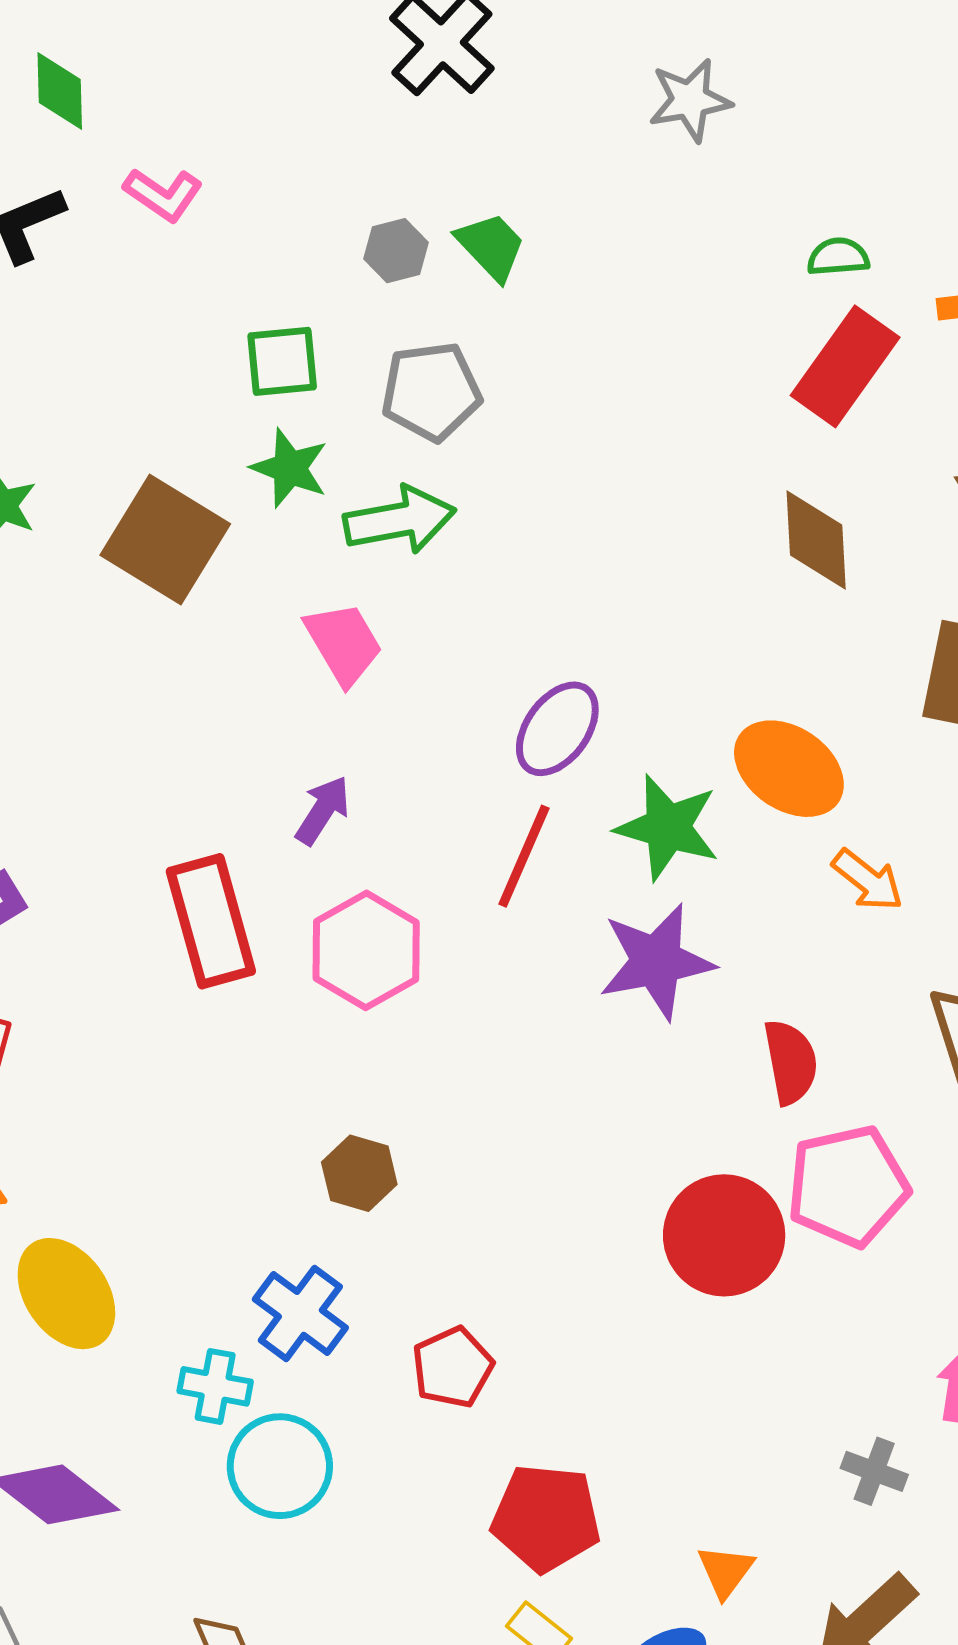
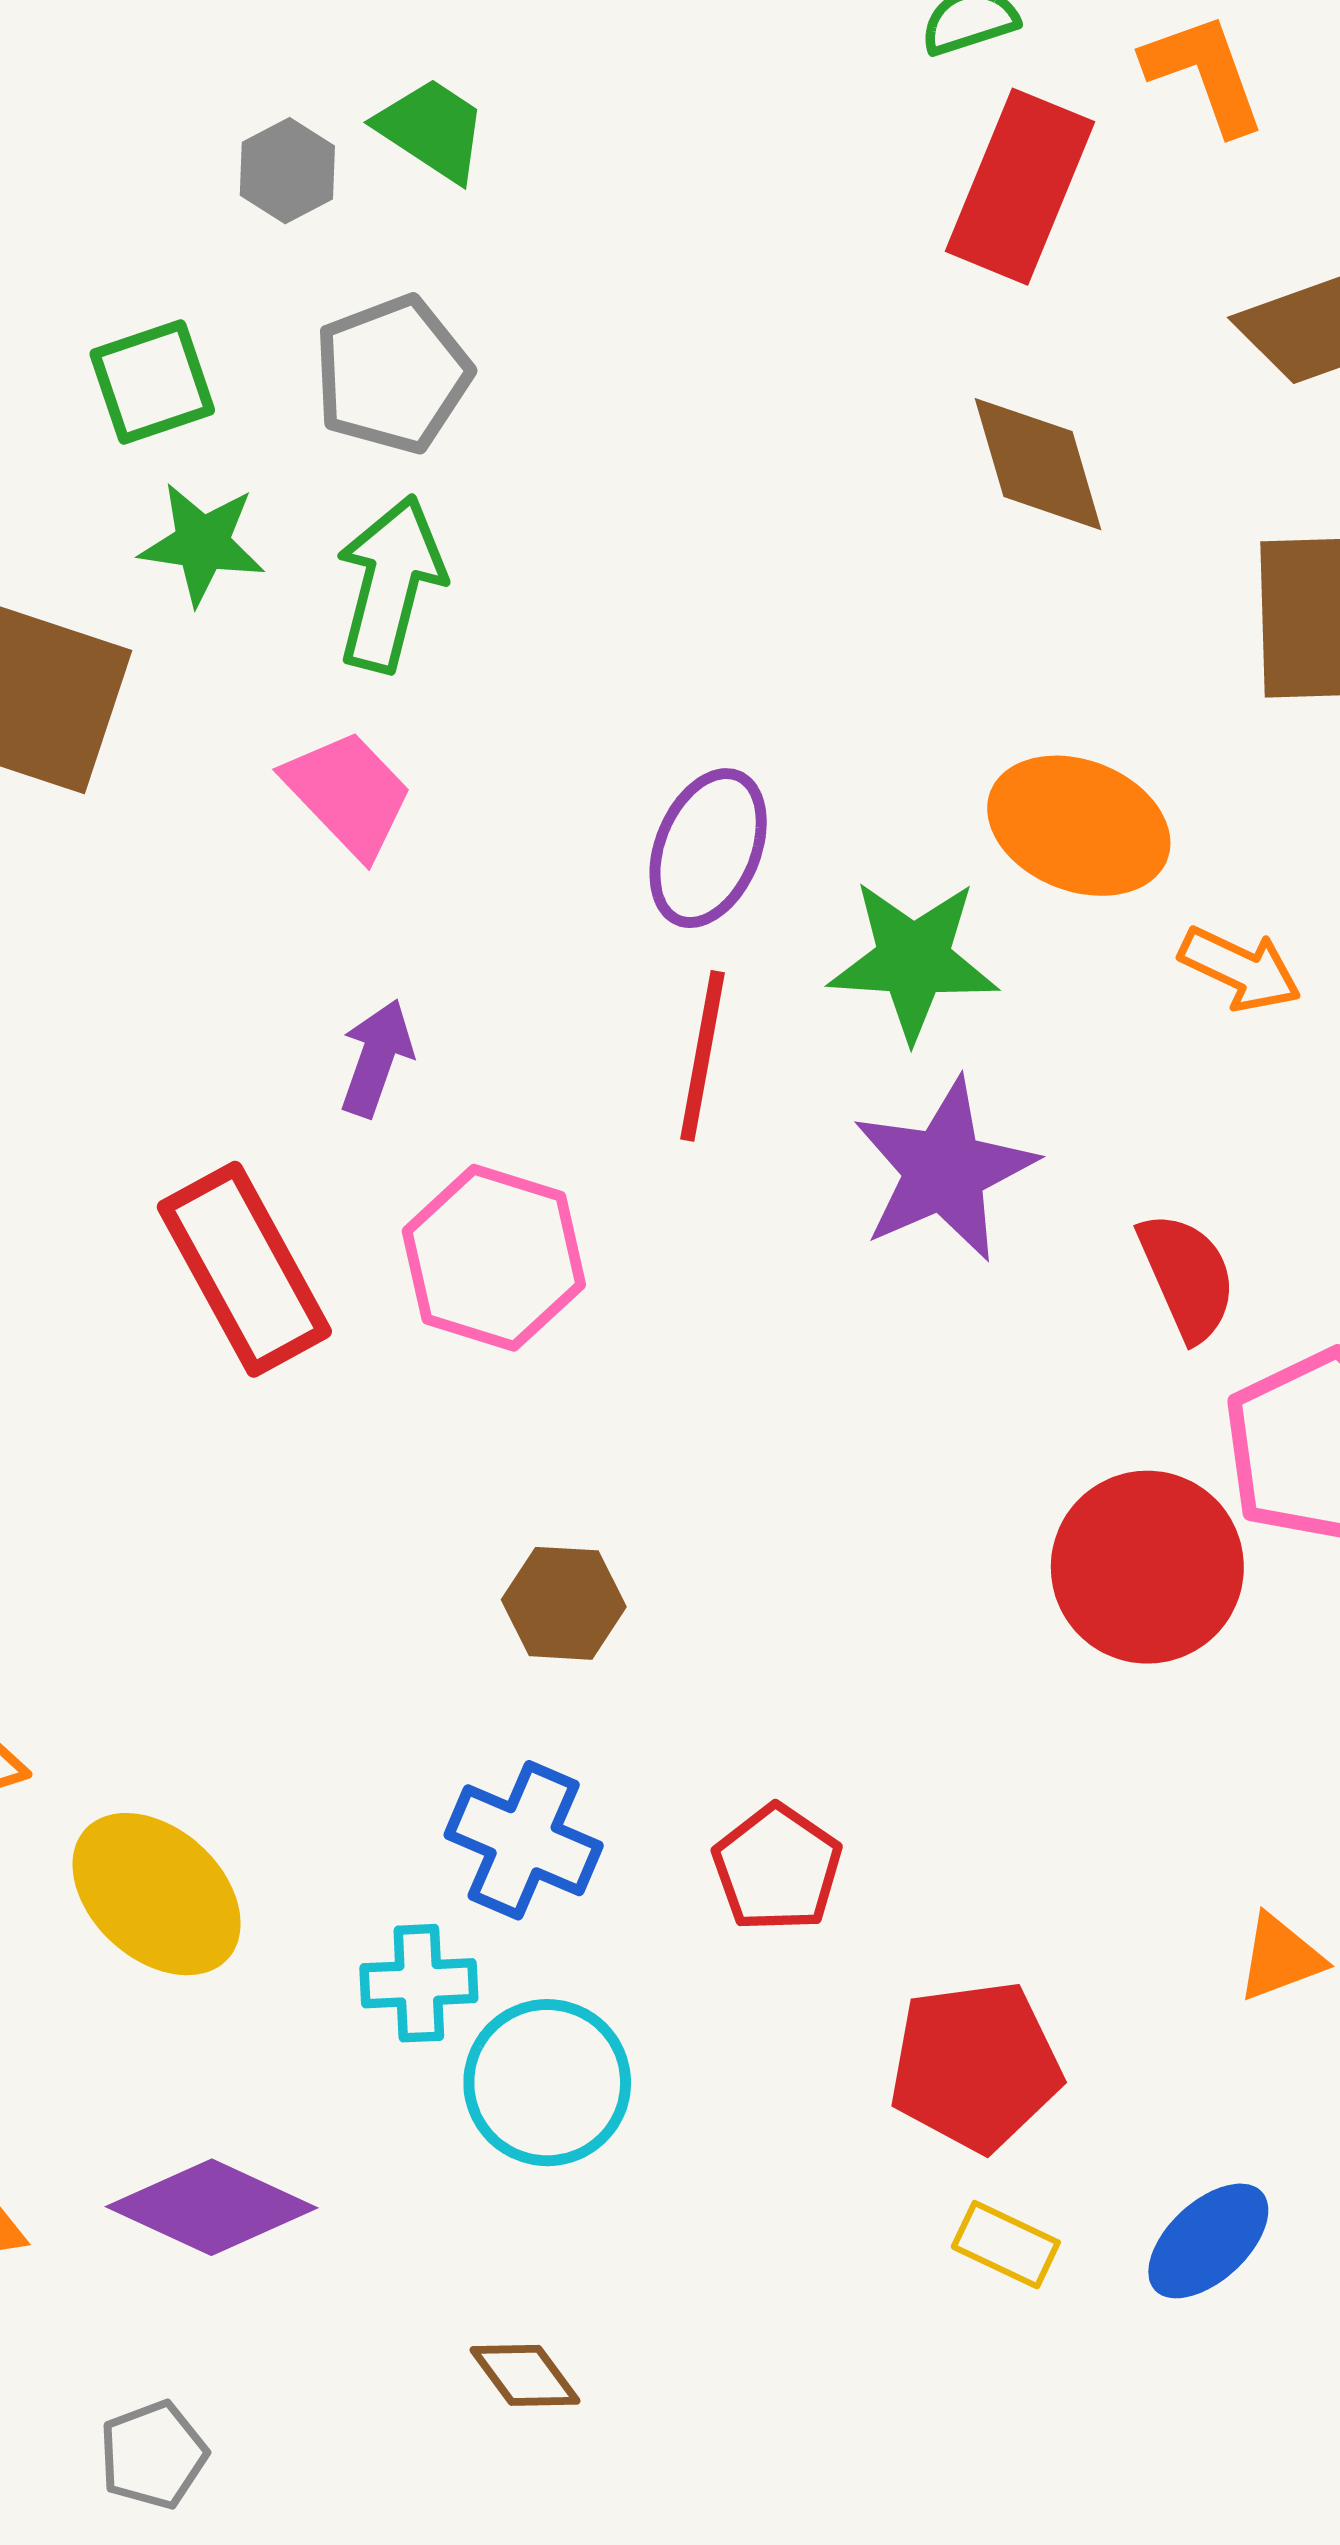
green arrow: (400, 520) -> (390, 584), turned -52
orange triangle: (726, 1571) -> (1280, 1958), moved, turned 46

